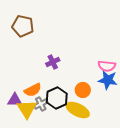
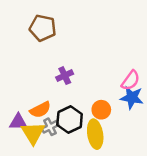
brown pentagon: (23, 26) -> (43, 28), moved
pink semicircle: (107, 66) -> (131, 80), turned -60
yellow ellipse: (78, 110) -> (95, 134), turned 55

